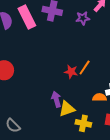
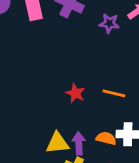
orange line: (85, 67) -> (114, 93), moved, turned 56
purple arrow: (56, 99) -> (79, 143), moved

